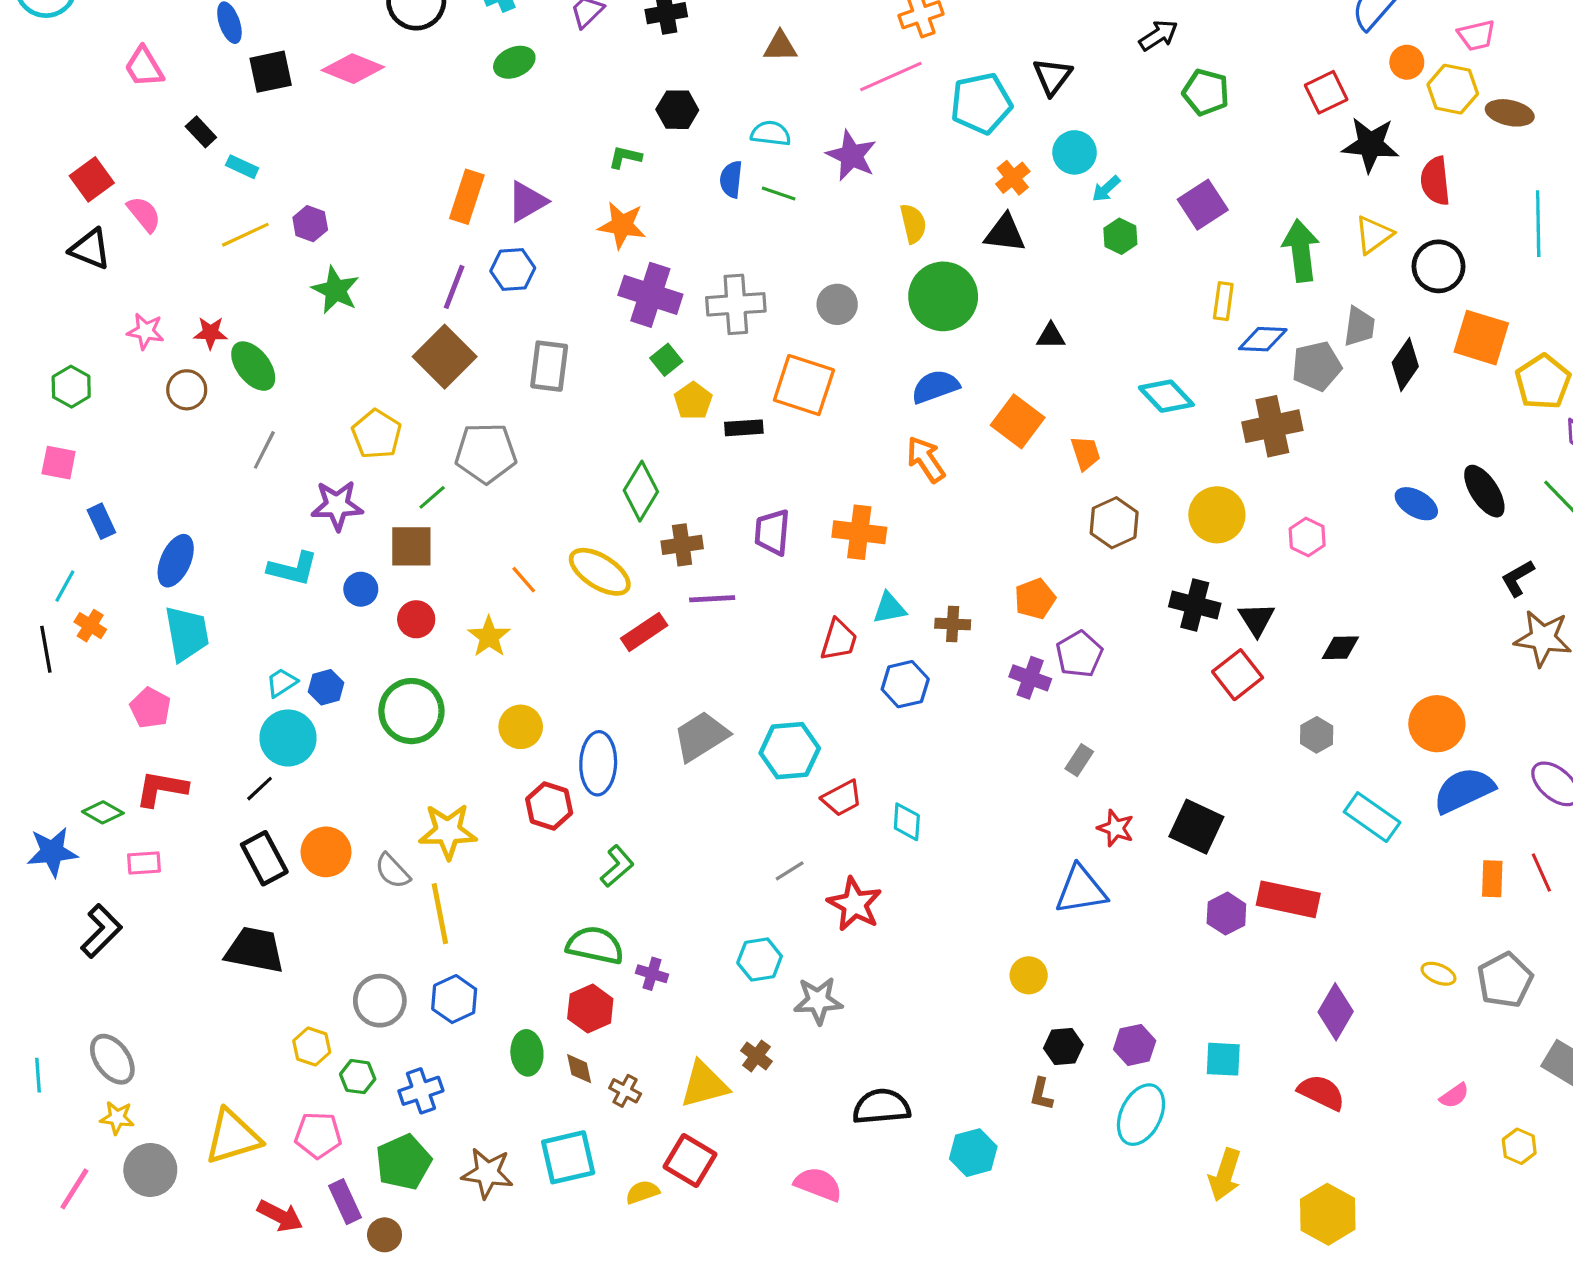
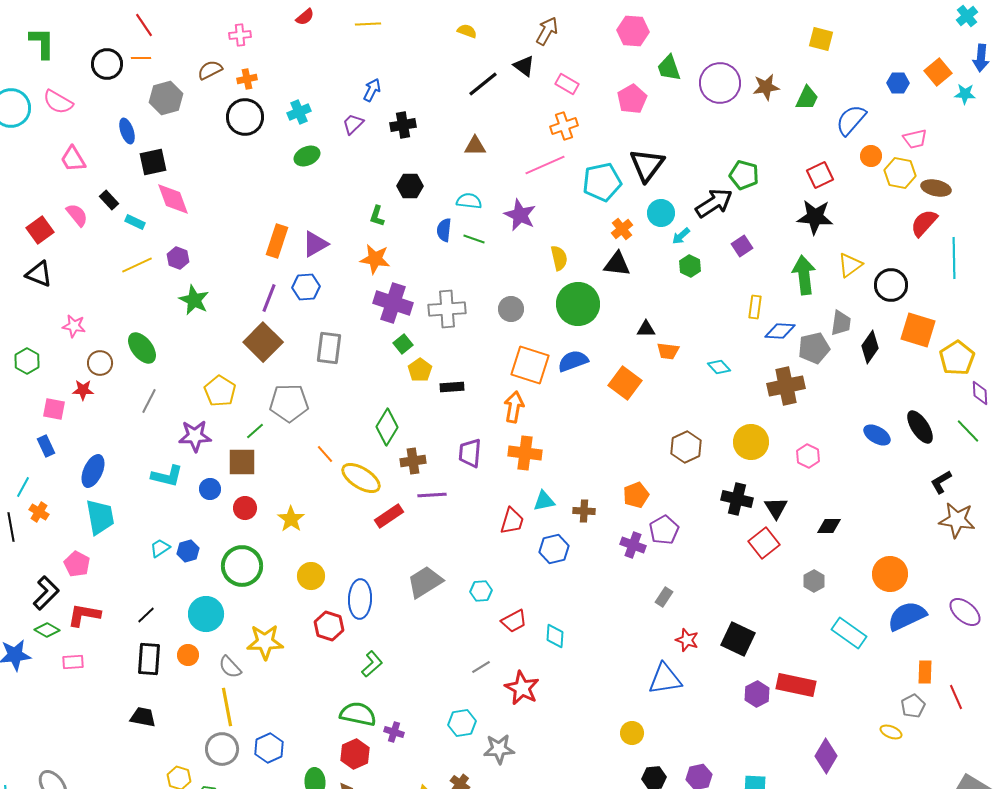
black arrow: (1158, 35) -> (714, 203), moved, size x1.5
pink diamond: (353, 69) -> (173, 199), moved, turned 48
black triangle: (1052, 76) -> (647, 165), size x1.4
black star: (1370, 145) -> (815, 217), moved
green L-shape: (625, 157) -> (377, 216), turned -85
red semicircle: (1435, 181) -> (924, 223), moved, turned 48
purple square: (1203, 205) -> (742, 246), size x0.7
pink semicircle: (144, 214) -> (77, 215), moved
red star: (210, 333) -> (83, 390), moved
orange square: (804, 385) -> (530, 365), moved
cyan diamond: (1166, 396) -> (719, 367), size x0.7
orange trapezoid: (1086, 453) -> (668, 351), moved, turned 115
orange arrow: (926, 459) -> (514, 407), moved, turned 44
pink square: (59, 463) -> (54, 409), moved
orange line: (524, 580) -> (325, 454), moved
cyan circle: (288, 738) -> (206, 614), moved
cyan hexagon: (790, 751) -> (481, 591), size x0.6
orange circle: (326, 852) -> (188, 655), size x0.7
black rectangle: (264, 858) -> (149, 659), turned 32
red line: (1541, 872) -> (956, 697), moved
yellow line: (440, 914) -> (227, 707), moved
black L-shape: (101, 931) -> (46, 593), moved
black trapezoid: (255, 950) -> (143, 717), size x0.7
gray pentagon: (1505, 980) -> (913, 706), moved, size x0.7

